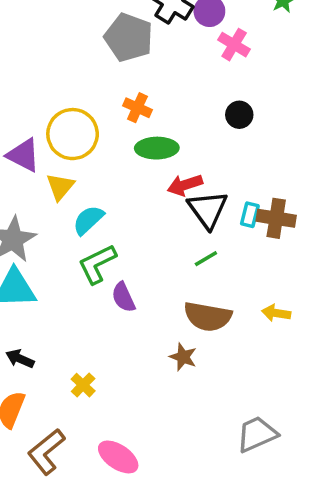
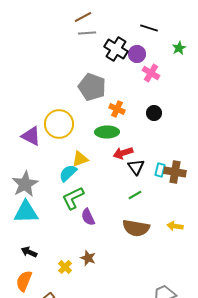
gray pentagon: (129, 38) -> (92, 87), moved
orange cross: (137, 108) -> (117, 109), moved
yellow triangle: (60, 187) -> (80, 159), moved, turned 30
black triangle: (208, 210) -> (136, 167), size x0.7
brown star: (183, 357) -> (88, 258), moved

